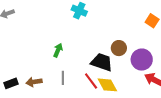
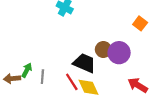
green arrow: (58, 50) -> (27, 70), moved
purple circle: (142, 60) -> (119, 53), moved

